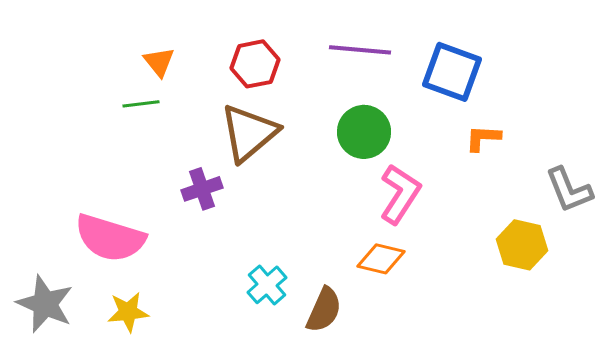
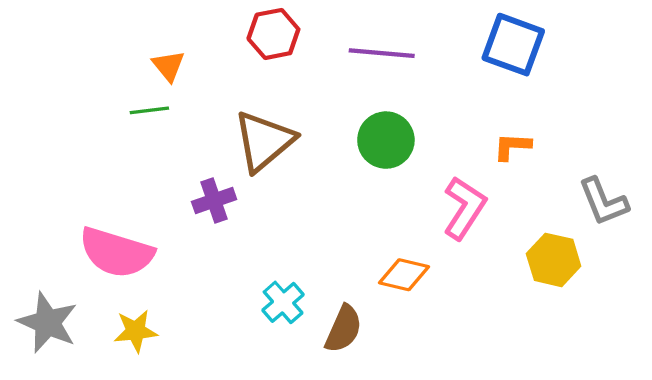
red hexagon: (255, 64) -> (273, 34), moved
blue square: (452, 72) -> (513, 45), moved
pink L-shape: (400, 194) -> (464, 208), moved

